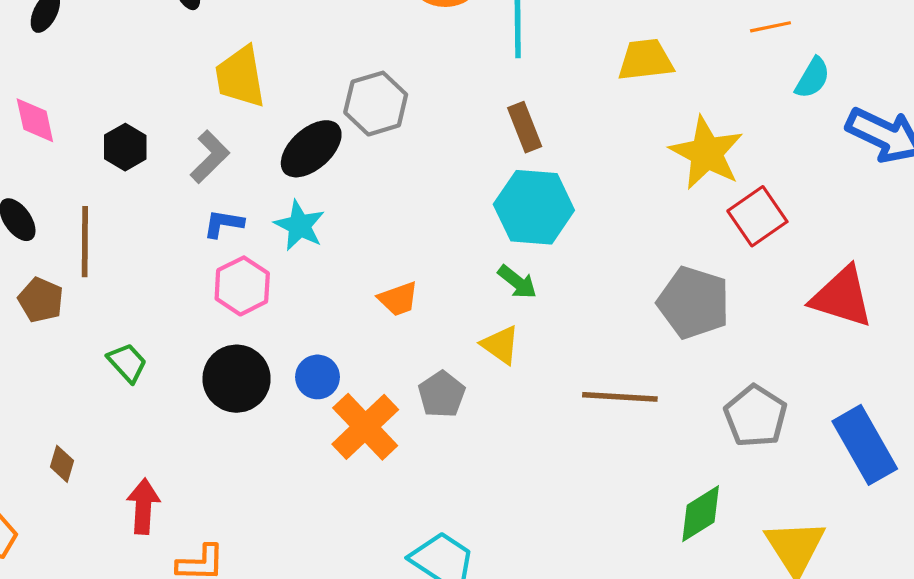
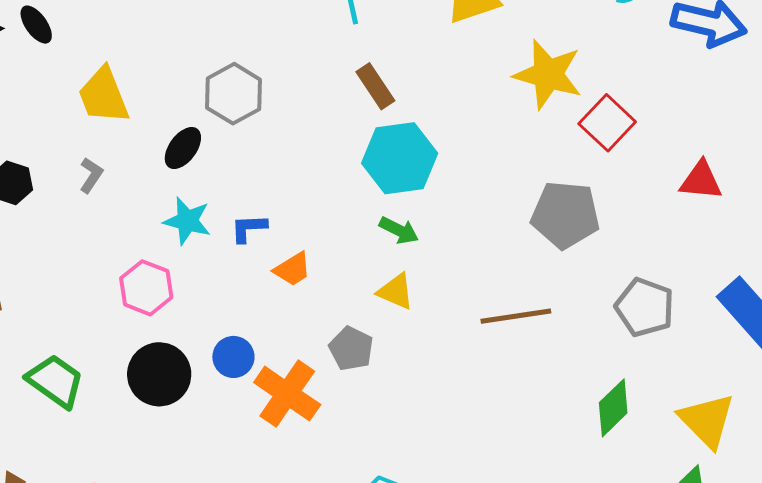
black ellipse: (311, 149) -> (183, 148), size x0.7
gray L-shape: (210, 157) -> (91, 175), size x0.7
blue L-shape: (223, 224) -> (249, 228), moved
red triangle: (842, 297) -> (701, 181), size x0.7
green trapezoid: (127, 363) -> (55, 381), size x1.5

